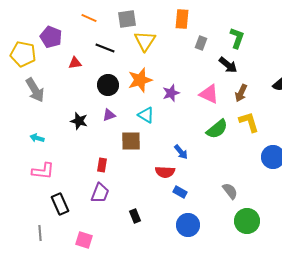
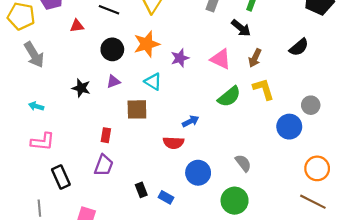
blue arrow: (181, 152) -> (191, 121), turned -77
blue rectangle: (180, 192) -> (166, 197), moved
green circle: (247, 221) -> (235, 201), moved
blue circle: (188, 225) -> (198, 173), moved

